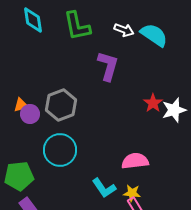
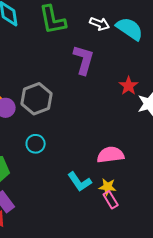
red star: (153, 103) -> (129, 86), moved
cyan circle: (60, 150) -> (36, 144), size x0.6

